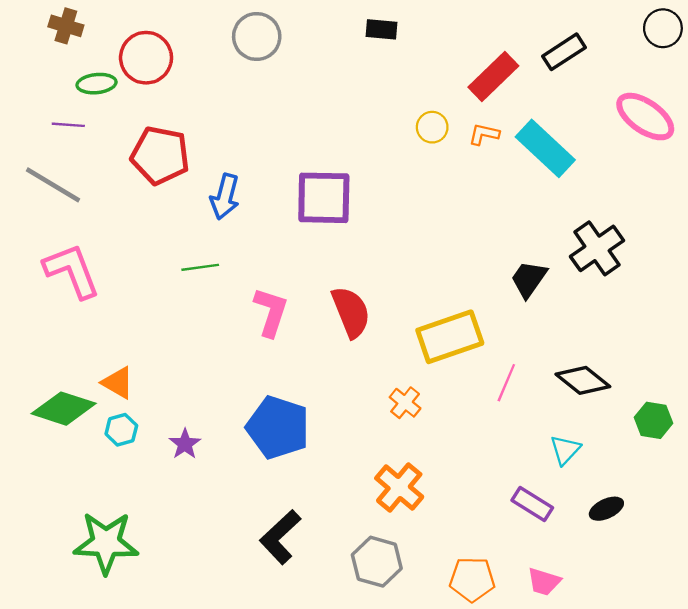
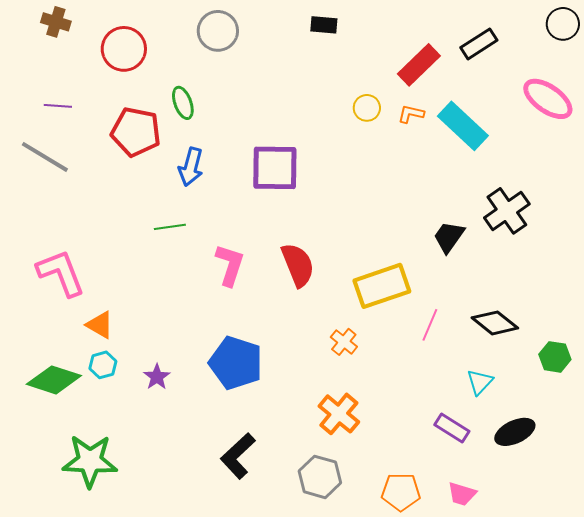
green ellipse: (97, 84) -> (183, 103), moved, turned 76
pink L-shape: (72, 271) -> (61, 273), moved
green diamond: (64, 409) -> (54, 380), moved
black ellipse: (606, 509) -> (515, 432), size x1.4

